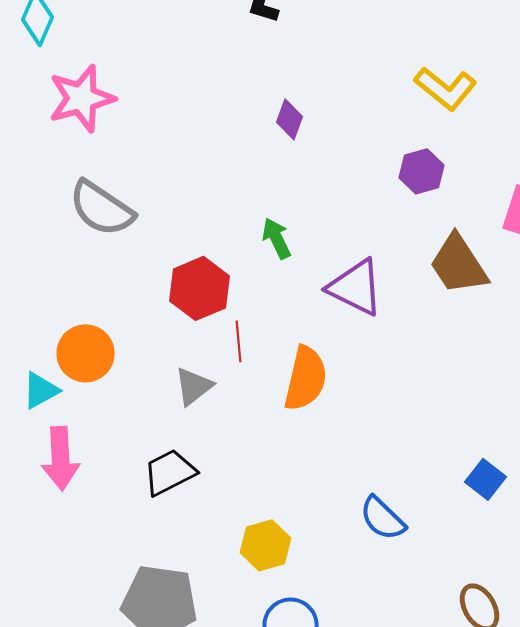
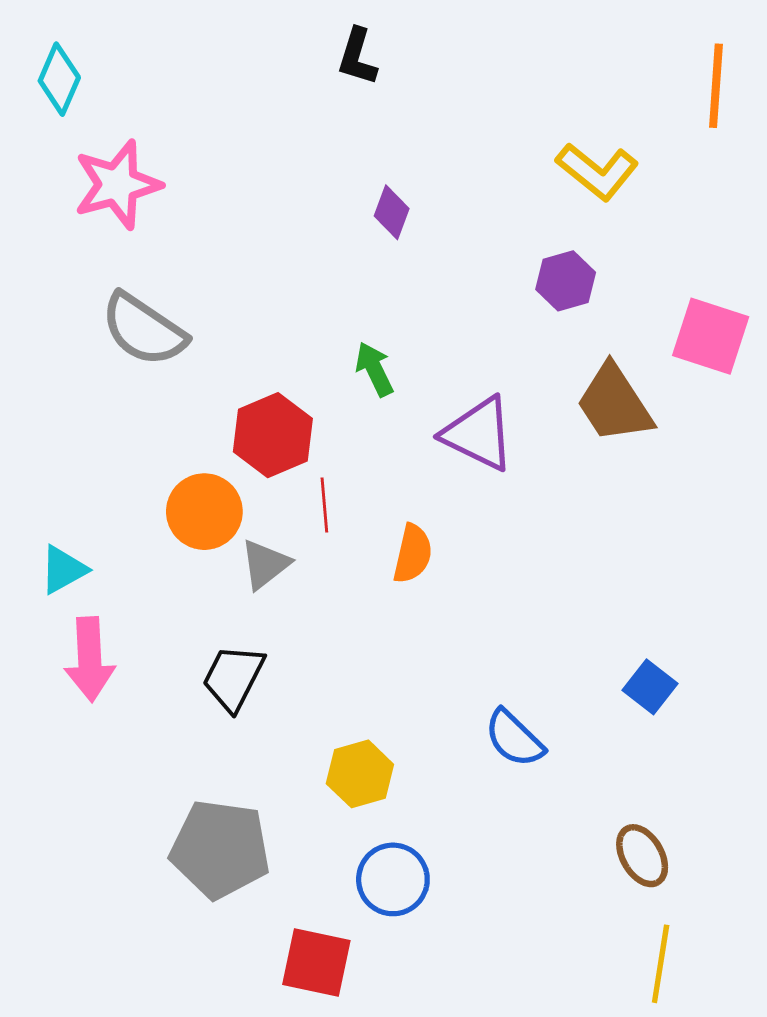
orange circle: (86, 353) -> (204, 512), moved
orange semicircle: (306, 378) -> (413, 554), size x0.7
black trapezoid: (170, 472) -> (233, 678), turned -36

